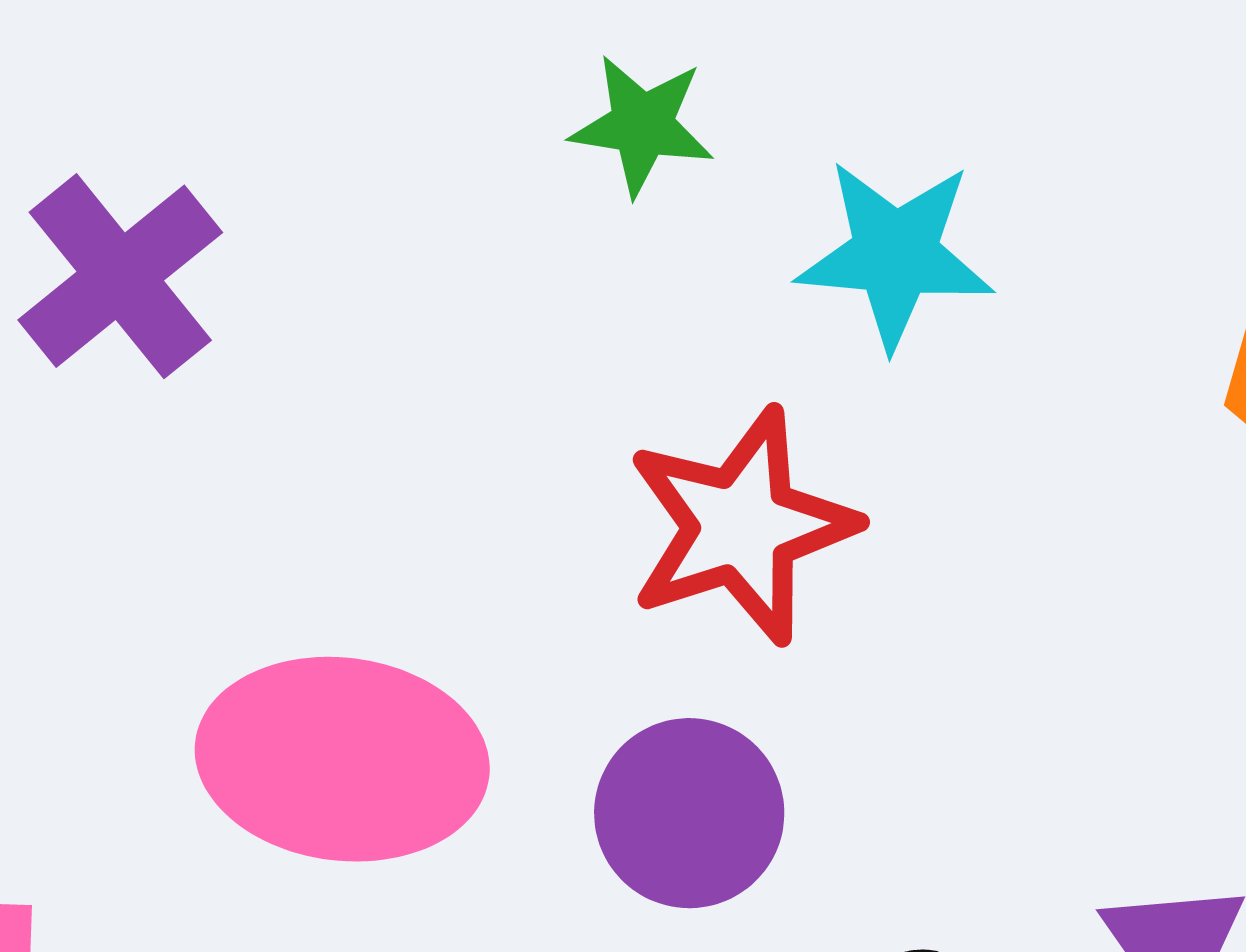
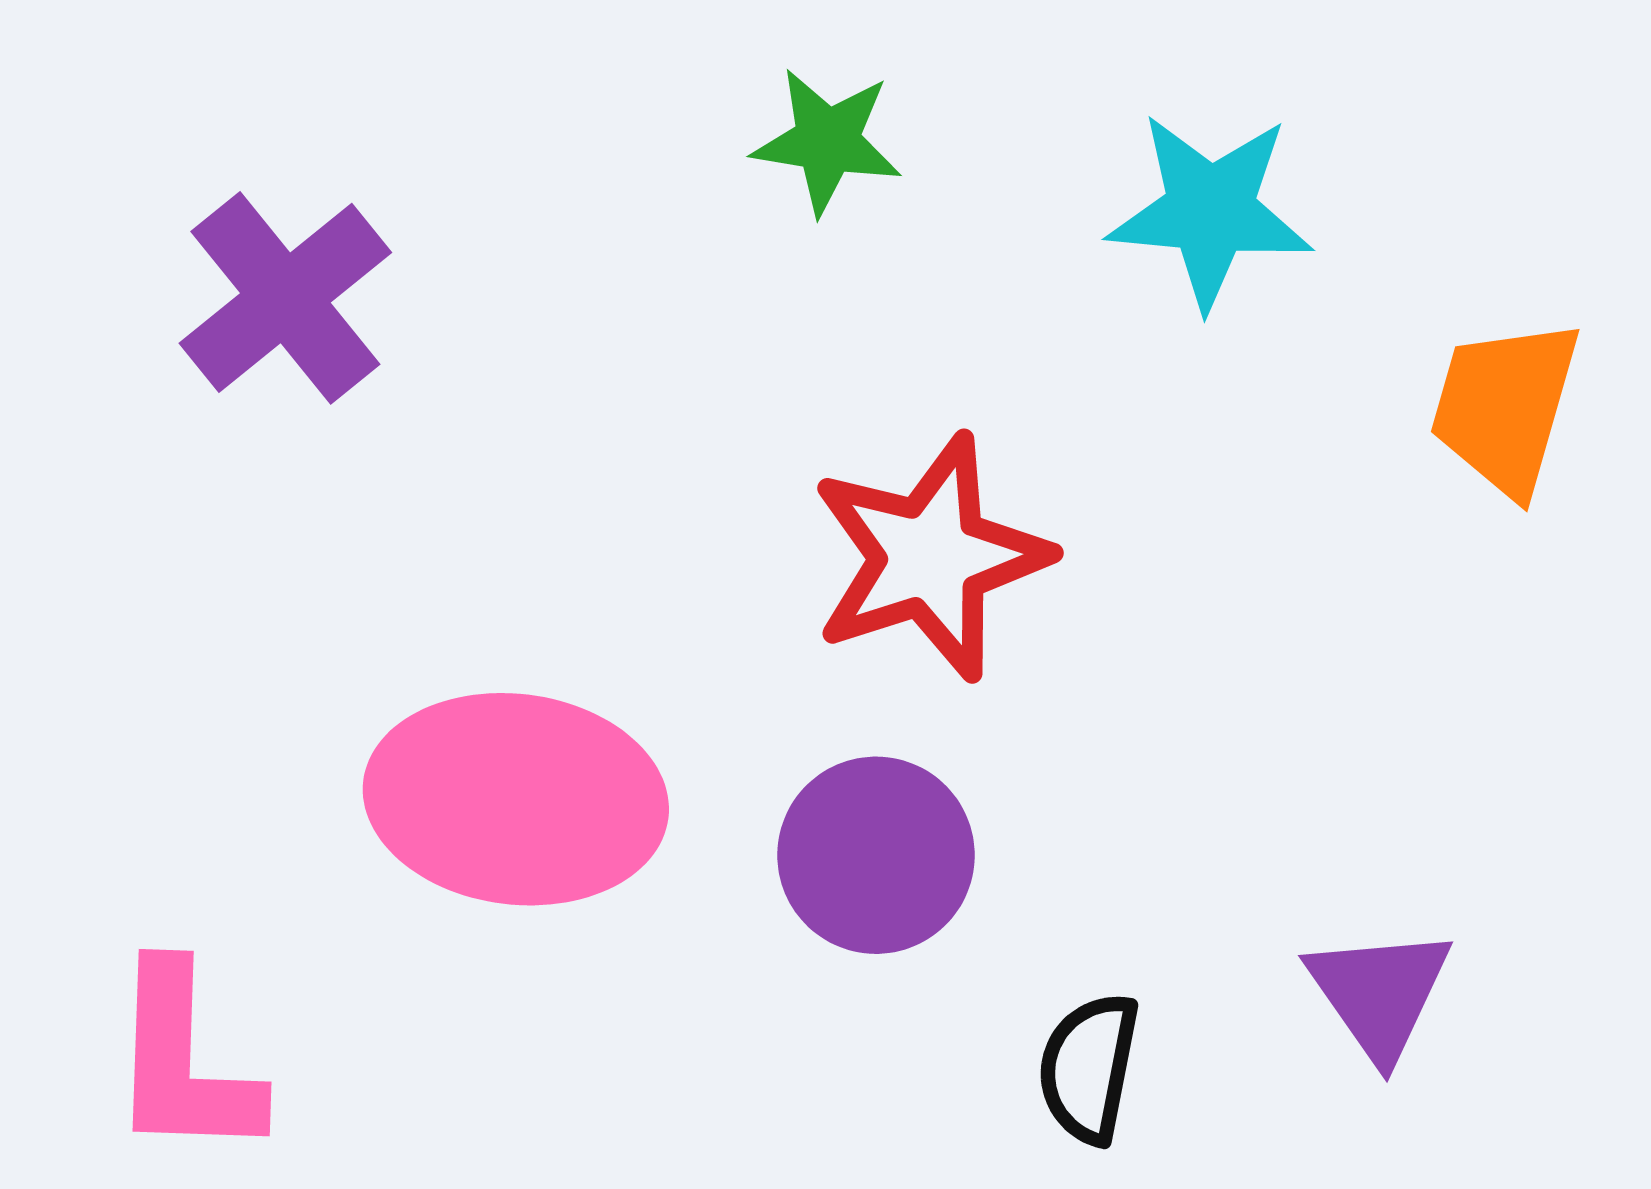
cyan star: (895, 254) -> (1210, 211), moved

